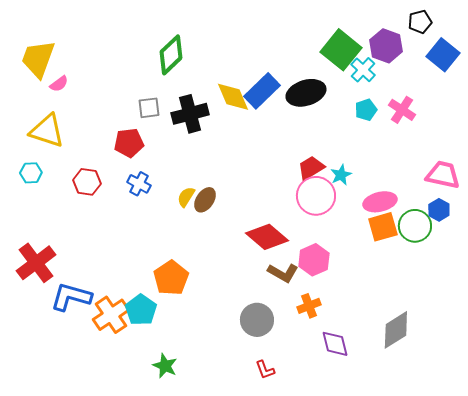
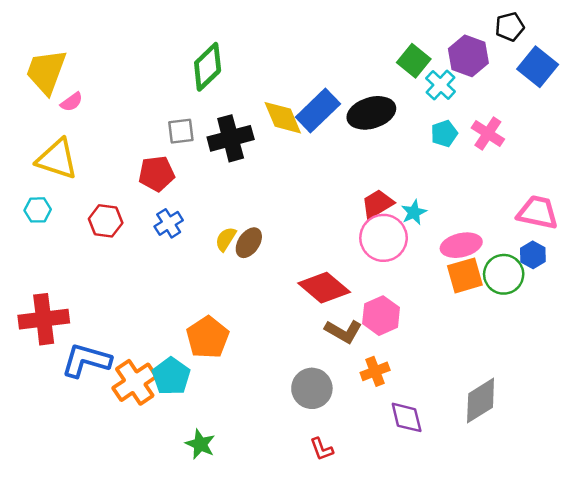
green square: (341, 50) -> (414, 61), size x0.7
blue cross: (139, 184) -> (169, 223), turned 30
red cross: (36, 263) -> (44, 319), turned 30

